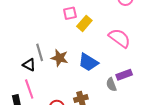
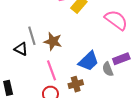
blue trapezoid: (88, 62) -> (89, 61), moved, turned -75
pink line: (29, 89) -> (52, 70), moved

